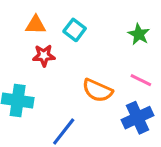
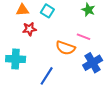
pink line: (141, 80) -> (83, 37), moved

